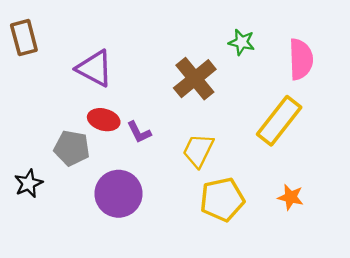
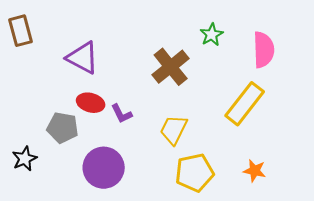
green star: (242, 42) -> (212, 35), turned 30

